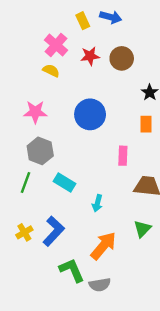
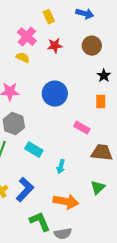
blue arrow: (111, 17) -> (85, 14), moved
brown circle: (122, 58) -> (92, 46), moved
pink rectangle: (123, 156) -> (82, 128), turned -63
orange arrow: (103, 246) -> (66, 202), turned 60

